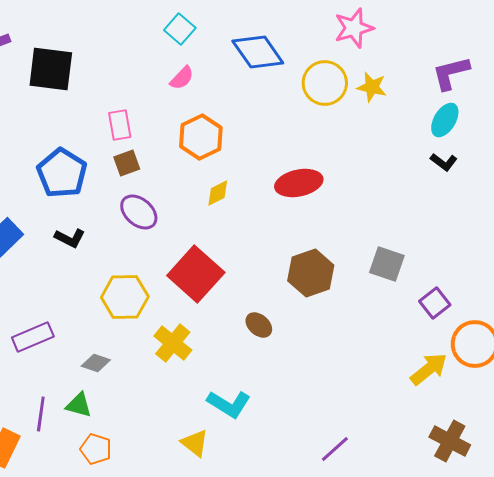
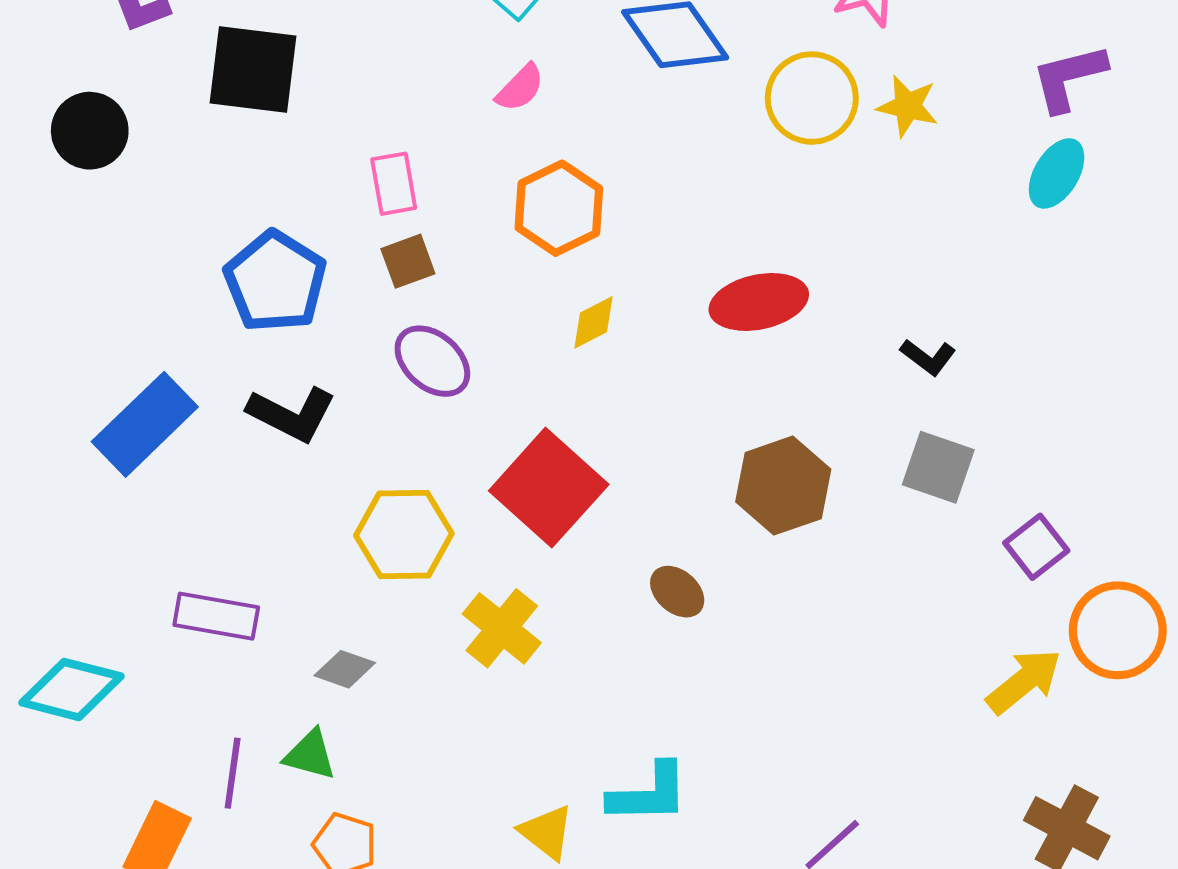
black L-shape: (444, 162) -> (928, 357), moved
black L-shape: (70, 238) -> (292, 414), size x1.4
purple rectangle: (33, 337) -> (216, 616), turned 33
cyan L-shape: (229, 404) -> (649, 794), moved, turned -33

